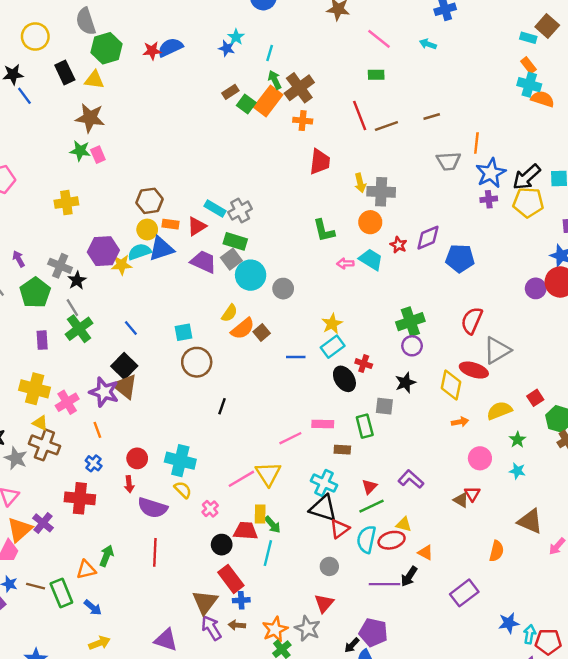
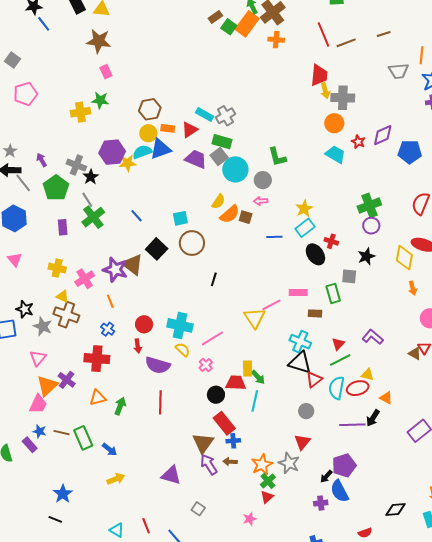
green star: (80, 151) -> (100, 100), moved
red trapezoid: (320, 162) -> (319, 75), moved
green L-shape: (324, 230) -> (277, 157), moved
pink arrow: (345, 263) -> (261, 201), moved
brown square: (262, 333) -> (246, 217), turned -32
black square: (124, 366) -> (157, 249), moved
yellow cross: (35, 389) -> (57, 268), size x0.7
orange arrow: (460, 422) -> (413, 288), turned 88
yellow triangle: (268, 474) -> (255, 318), moved
pink line: (241, 479) -> (212, 338), moved
orange triangle: (86, 570) -> (98, 398), moved
purple pentagon: (373, 633) -> (344, 465), turned -30

